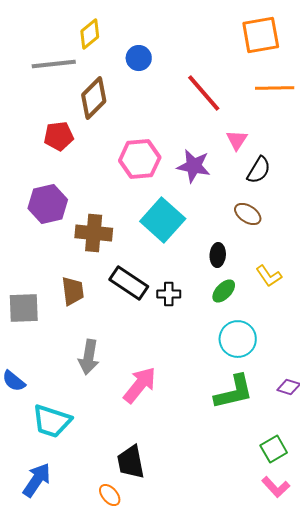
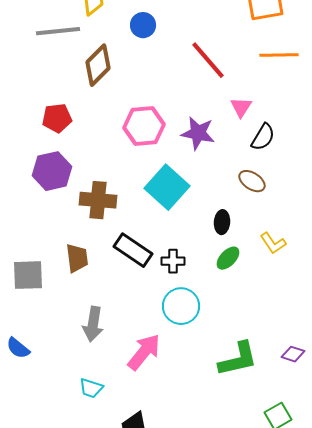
red pentagon: (59, 136) -> (57, 118), moved
cyan circle: (238, 339) -> (181, 306), moved
cyan trapezoid: (52, 421) -> (91, 388), moved, size x0.6

